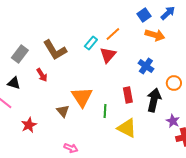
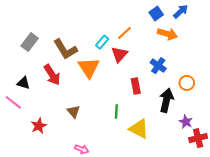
gray rectangle: (20, 54) -> (30, 42), moved
red arrow: (42, 75) -> (52, 75), size x1.5
red rectangle: (128, 95) -> (136, 86), moved
orange triangle: (82, 97) -> (89, 68), moved

